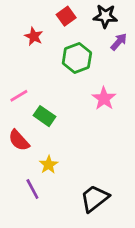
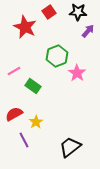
red star: (34, 36) -> (25, 27), size x1.6
green hexagon: (77, 58) -> (57, 56), moved
red semicircle: (19, 140) -> (14, 114), moved, turned 102

